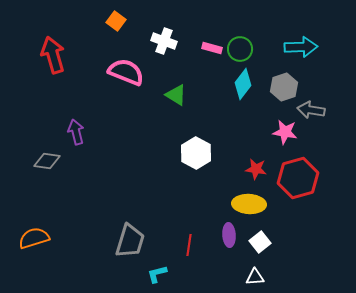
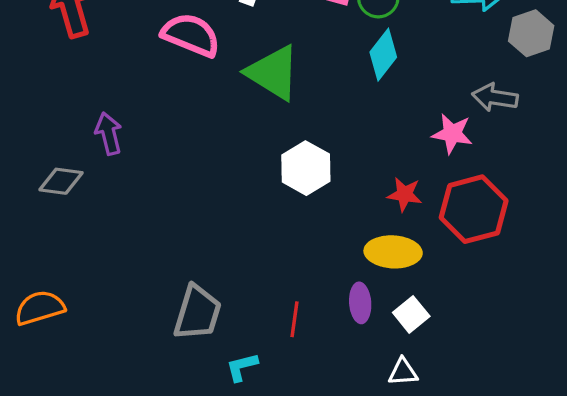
gray hexagon: (284, 87) -> (531, 33), moved
green triangle: (176, 95) -> (273, 73), size x1.6

